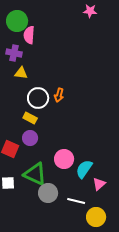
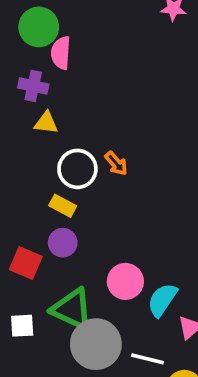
orange arrow: (59, 95) -> (116, 163), turned -56
gray circle: (48, 193) -> (96, 344), size x1.4

